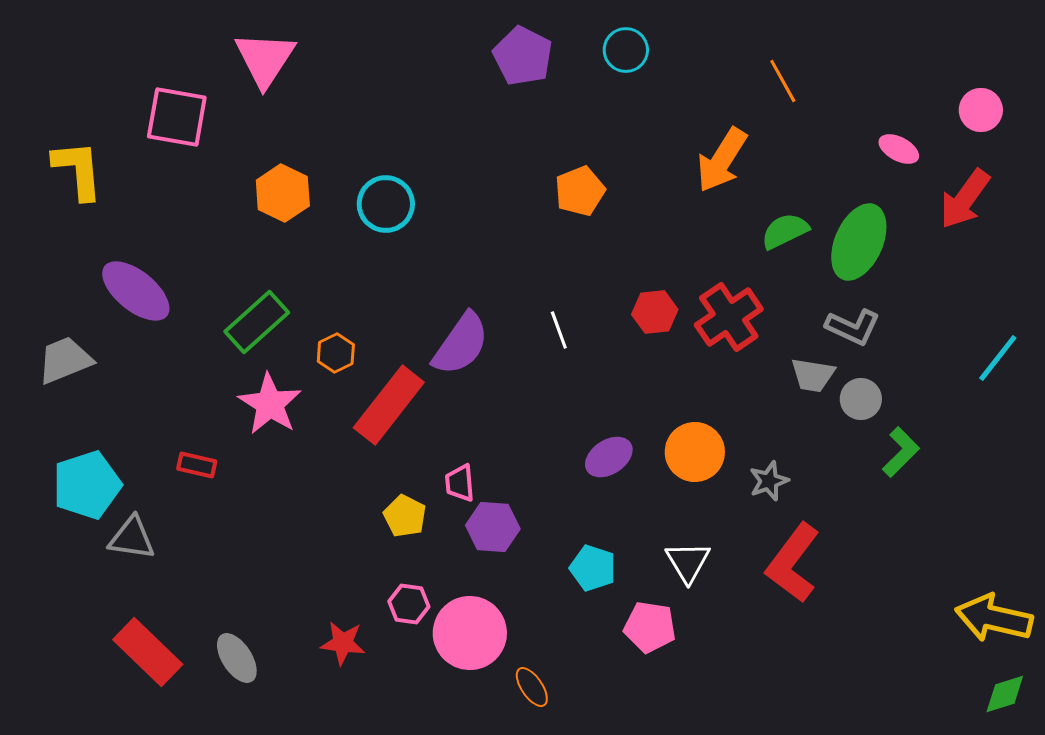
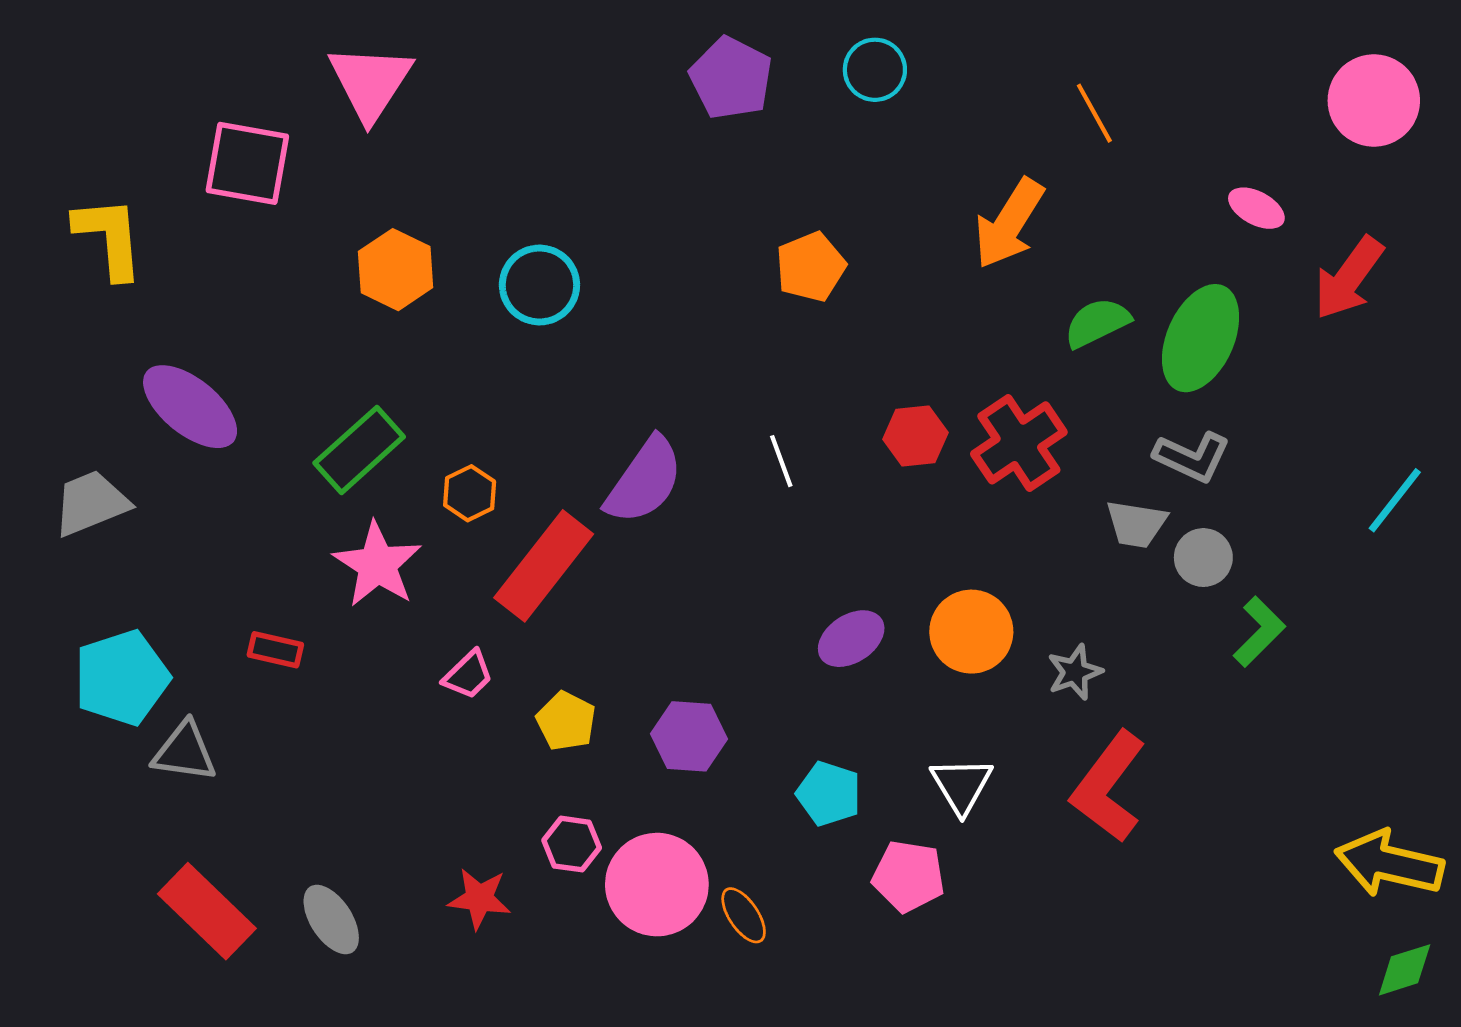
pink circle: (981, 110) -> (1374, 101), moved, size x1.5
pink trapezoid: (460, 483) -> (468, 675), moved, turned -129
orange ellipse: (532, 687) -> (744, 915), moved

